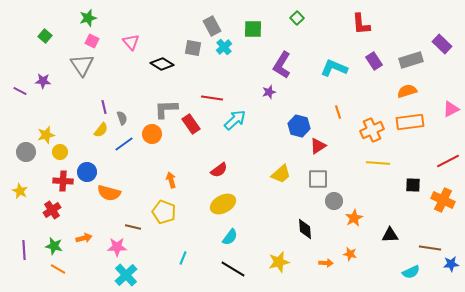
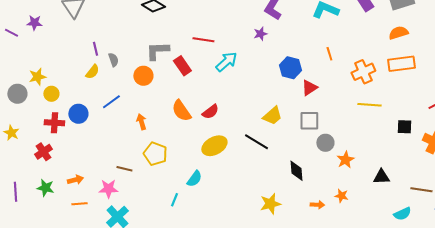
blue line: (124, 144) -> (111, 102), moved
orange arrow: (171, 180) -> (141, 122), moved
orange semicircle: (109, 193) -> (181, 111), moved, turned 40
cyan semicircle: (230, 237) -> (194, 179), moved
orange line: (58, 269) -> (79, 204), moved, turned -35
black line: (233, 269) -> (256, 142), moved

